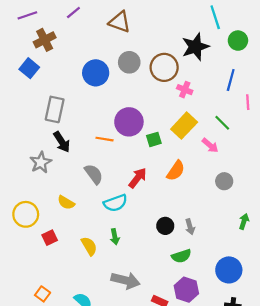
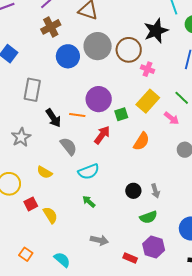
brown cross: (45, 40) -> (51, 27), moved
gray circle: (129, 62) -> (98, 46), size x1.4
black arrow: (62, 142) -> (53, 118), moved
red arrow: (138, 178) -> (102, 135), moved
green arrow: (115, 237) -> (89, 202), turned 144
yellow semicircle: (89, 246) -> (50, 215), moved
gray arrow: (126, 280) -> (99, 240), size x0.7

